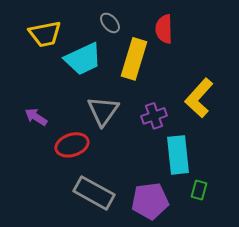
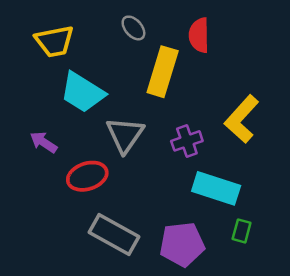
cyan trapezoid: (83, 59) -> (82, 92), moved, turned 57
cyan rectangle: (178, 155) -> (216, 188), turned -66

